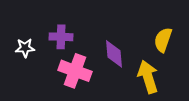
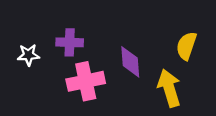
pink cross: (75, 71) -> (86, 81), turned -32

